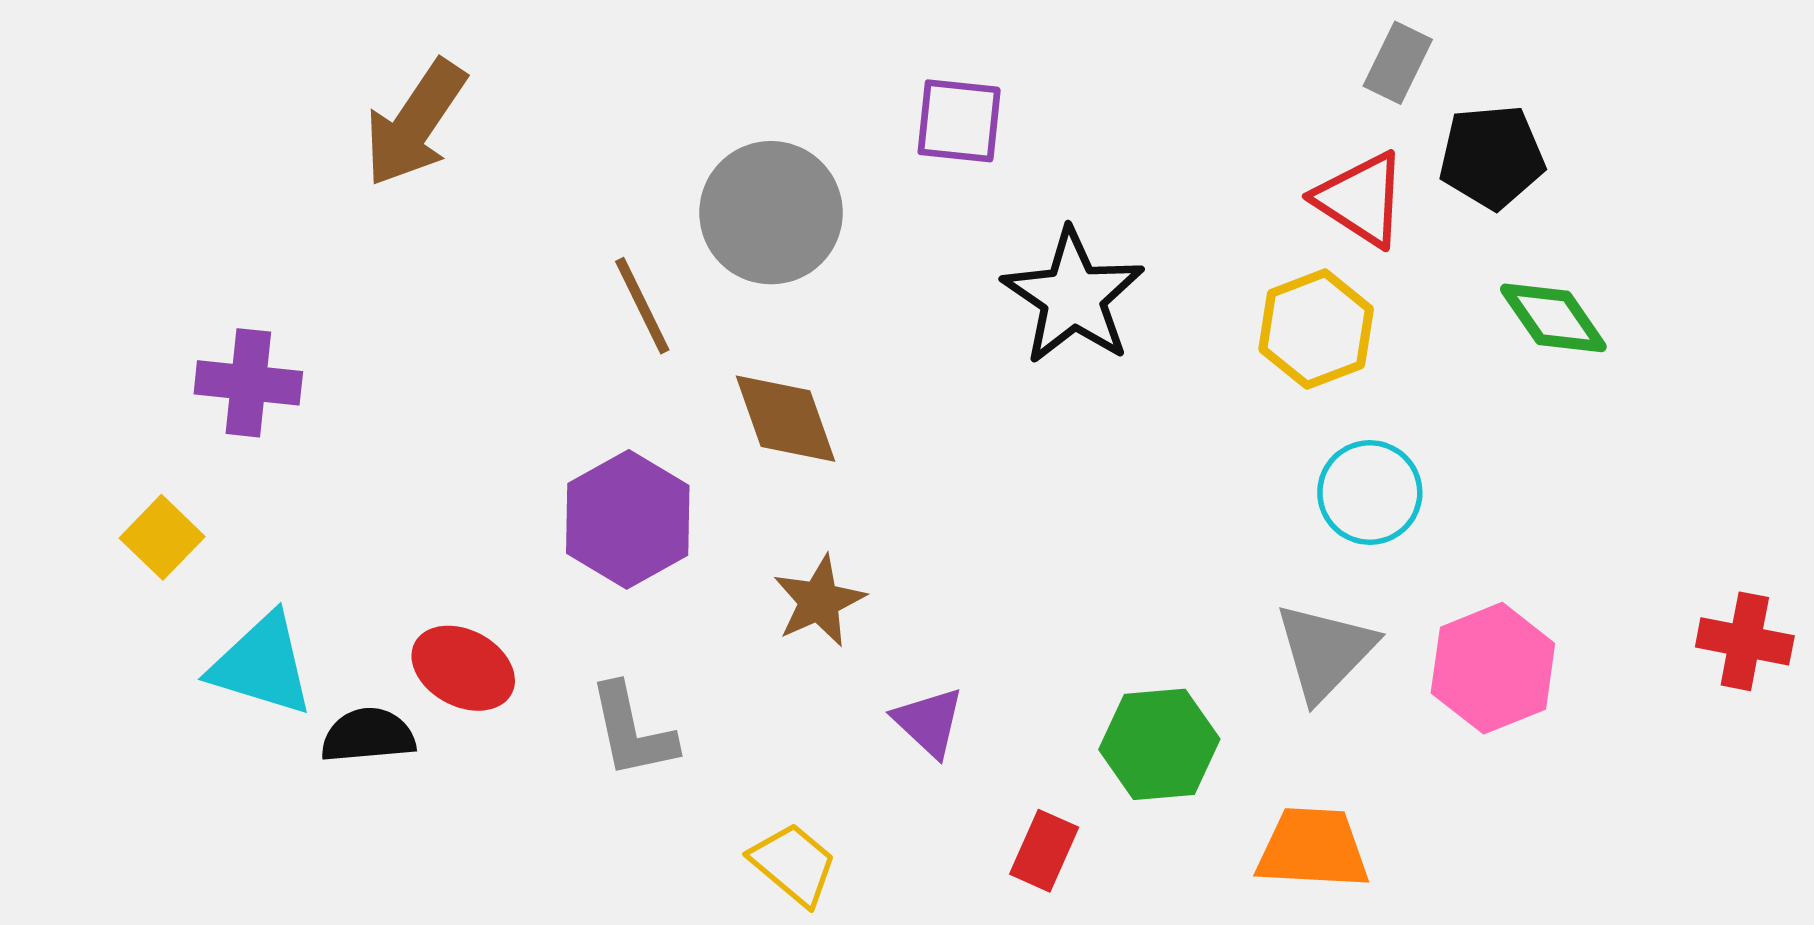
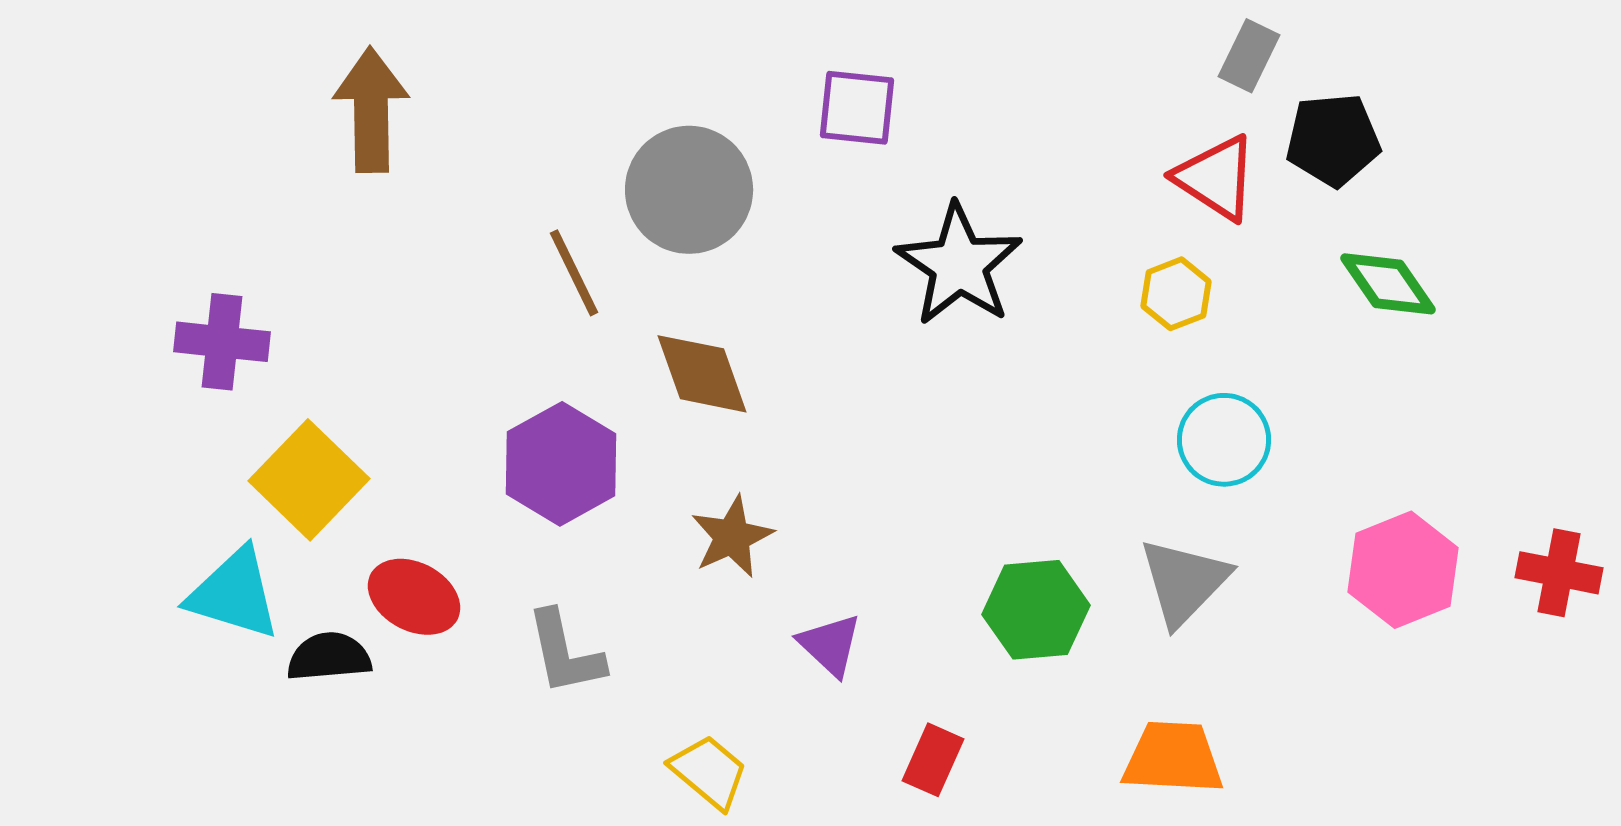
brown arrow: (415, 123) -> (371, 110), turned 145
yellow hexagon: (1316, 329) -> (1176, 294), size x0.7
yellow square: (162, 537) -> (309, 480), moved, size x1.6
pink hexagon: (1493, 668) -> (1403, 570), moved
green hexagon: (1159, 744) -> (1036, 610), moved

